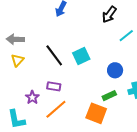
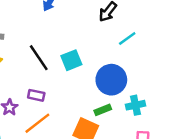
blue circle: (115, 70) -> (111, 80), size x1.6

